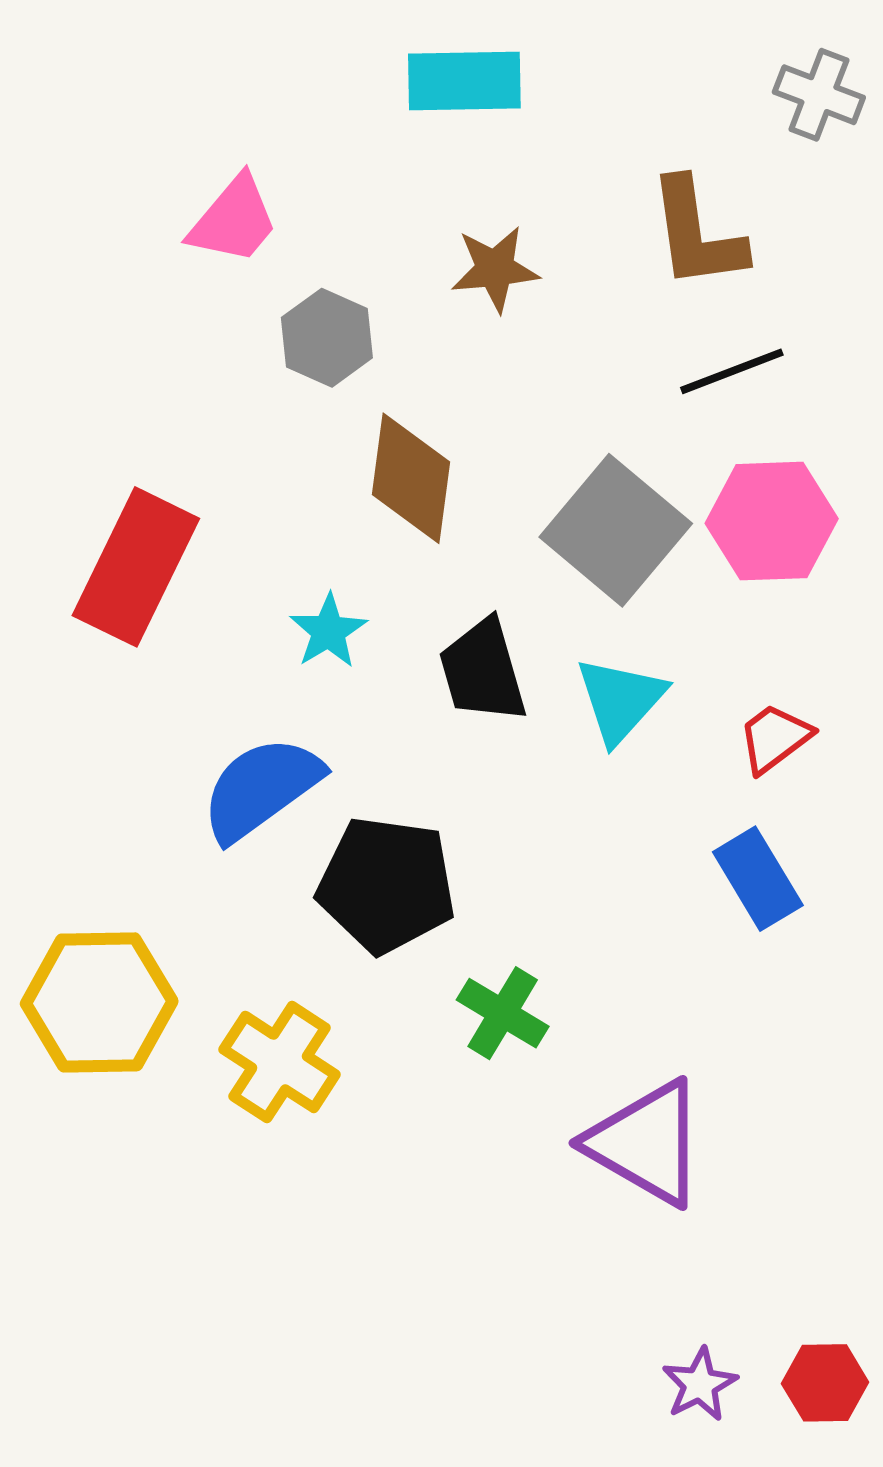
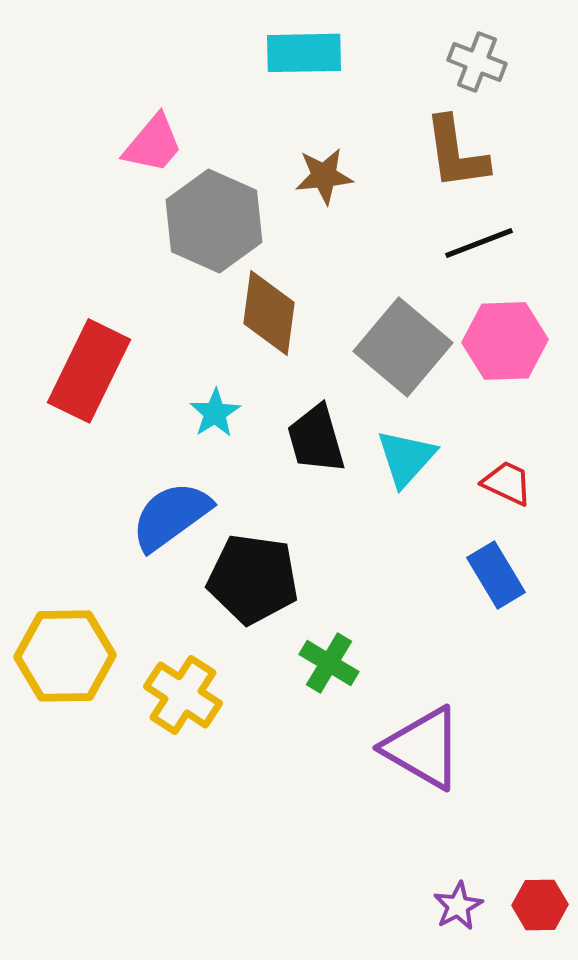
gray cross: (819, 95) -> (477, 62), moved
gray hexagon: (327, 338) -> (214, 221), size x1.6
red trapezoid: (775, 738) -> (507, 483), turned 62

